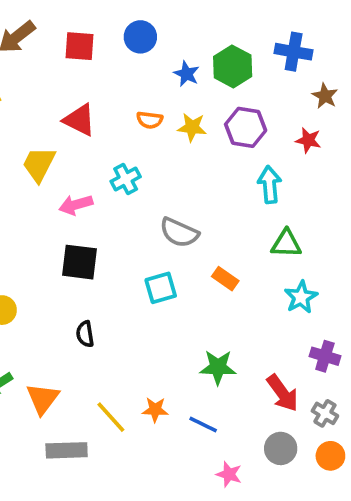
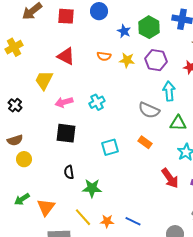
cyan cross: (126, 179) -> (97, 102), moved
gray semicircle: (179, 233) -> (149, 110), moved
green star: (218, 367) -> (92, 188), moved
red arrow: (282, 393) -> (170, 178), moved
orange star: (155, 410) -> (107, 221), moved

